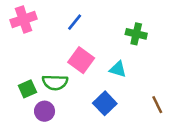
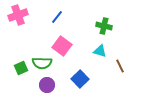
cyan triangle: (118, 69) -> (100, 51), moved
brown line: (157, 105) -> (120, 66), moved
purple circle: (45, 111) -> (47, 85), moved

